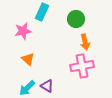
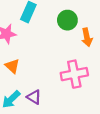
orange arrow: (85, 42) -> (87, 37), moved

